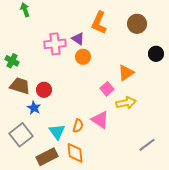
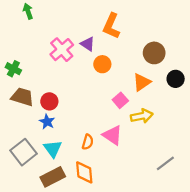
brown circle: (137, 24) -> (154, 53), moved
pink cross: (55, 44) -> (62, 50), turned -35
black circle: (156, 54) -> (176, 79), moved
orange circle: (83, 57) -> (102, 64), moved
blue star: (34, 108) -> (47, 122), moved
cyan triangle: (57, 132) -> (53, 149), moved

